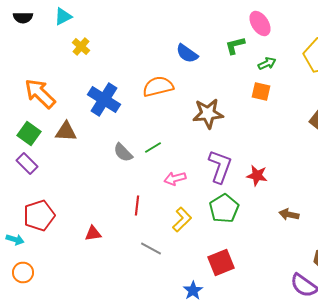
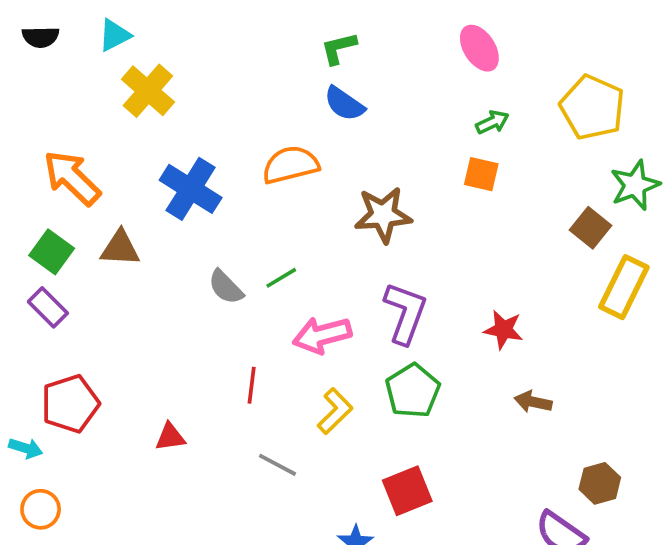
yellow cross: (81, 46) -> (148, 91), size x1.6
green L-shape: (235, 46) -> (339, 48), moved
red star: (257, 176) -> (503, 330), moved
pink arrow: (175, 178) -> (322, 335), size x1.4

